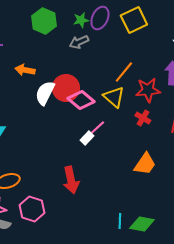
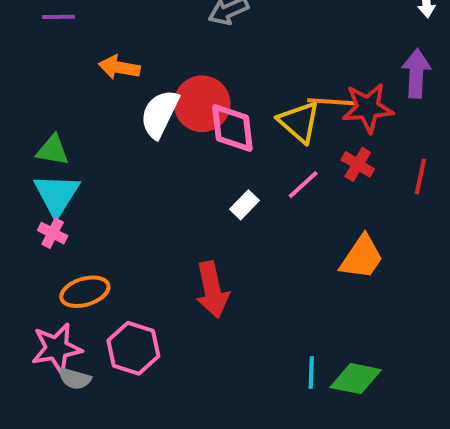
orange line: (124, 72) -> (331, 102), moved, turned 55
pink diamond: (81, 100) -> (232, 128), turned 44
pink line: (97, 128) -> (303, 185), moved

